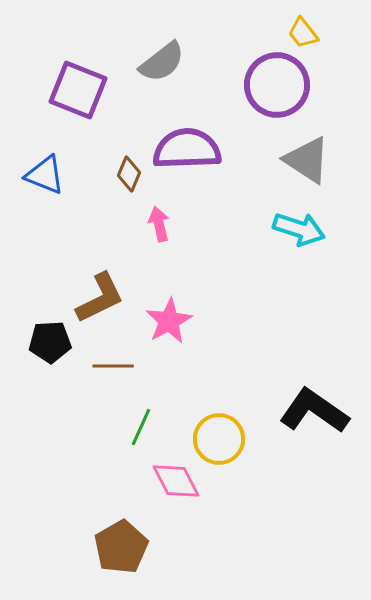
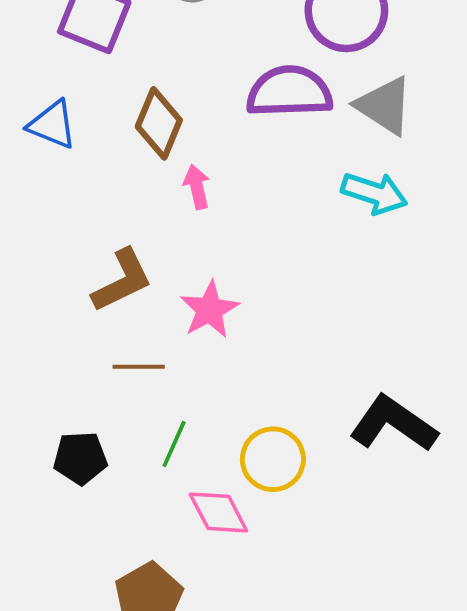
purple semicircle: (187, 149) -> (289, 92), moved
brown diamond: (129, 174) -> (159, 123), size x1.6
black pentagon: (50, 342) -> (80, 458), moved

